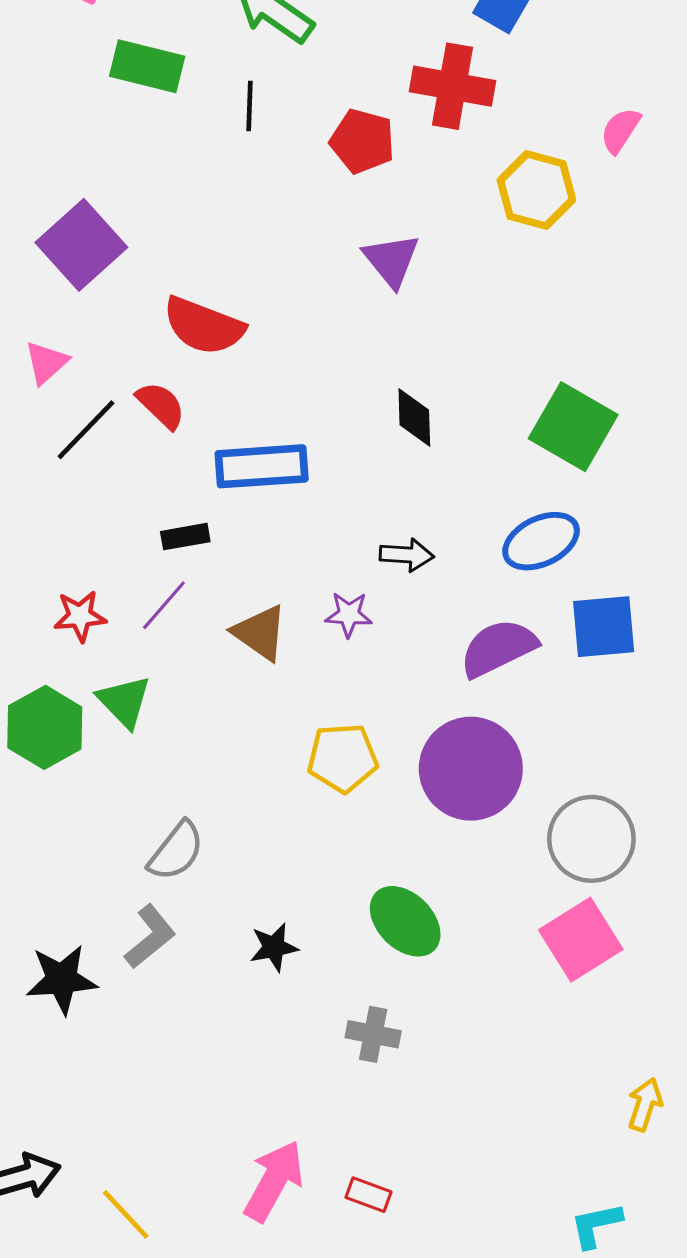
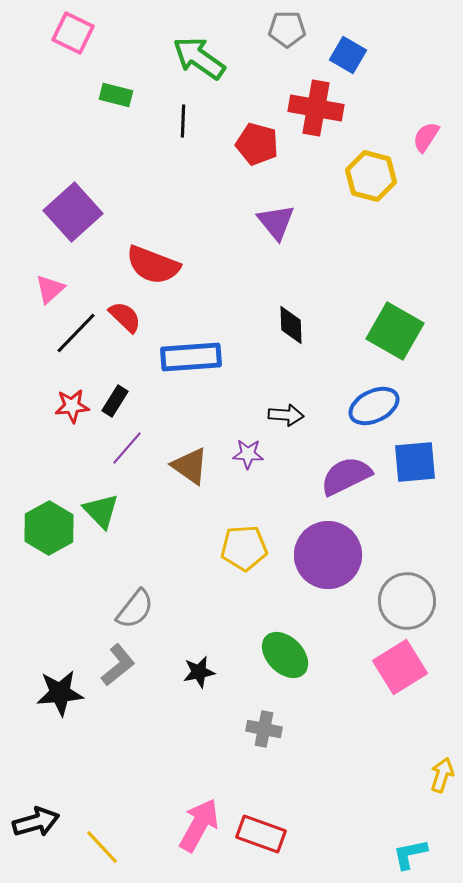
green rectangle: (147, 66) -> (116, 95), size x0.7
black rectangle: (185, 537) -> (115, 401), moved, turned -48
red star: (80, 616) -> (72, 406), moved
red rectangle: (369, 1195) -> (261, 834), size x1.6

